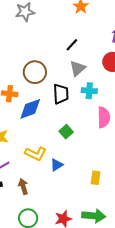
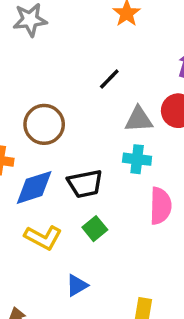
gray triangle: (77, 68) -> (139, 119), moved, turned 36
black trapezoid: (61, 94) -> (85, 184), moved, turned 80
yellow L-shape: (36, 154) -> (43, 237), moved

